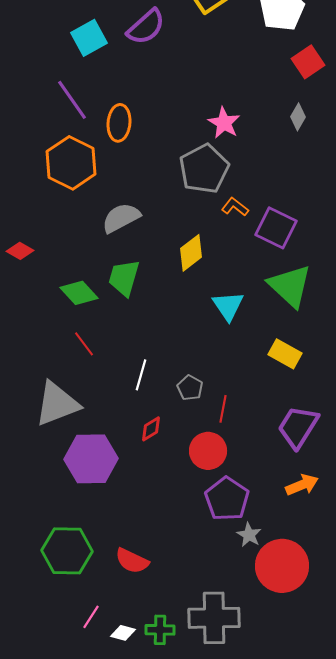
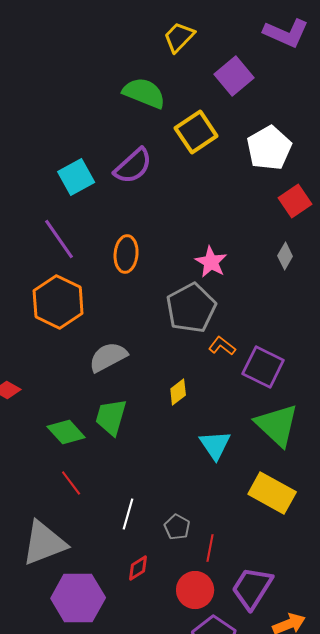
orange ellipse: (119, 123) -> (126, 254), moved
yellow diamond: (191, 253) -> (178, 392), size x0.7
yellow rectangle: (285, 354) -> (272, 493), size x1.4
purple trapezoid: (298, 427) -> (252, 588), moved

